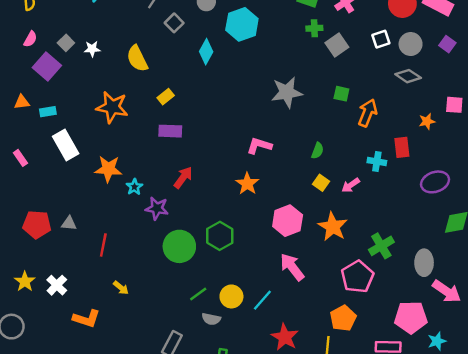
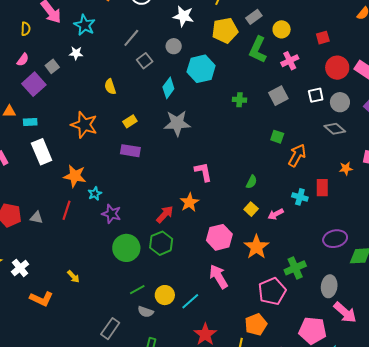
green cross: (314, 28) -> (240, 100), moved
white star: (92, 49) -> (76, 53), moved
yellow semicircle: (137, 59) -> (110, 87), size x0.7
gray star: (287, 92) -> (177, 123), moved
pink L-shape: (259, 146) -> (203, 172), turned 55
red arrow: (183, 177) -> (165, 214), moved
purple ellipse: (435, 182) -> (335, 239), moved
red line: (103, 245) -> (67, 210), moved

